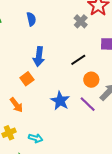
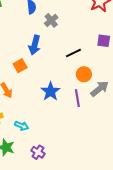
gray cross: (81, 21) -> (51, 20), moved
purple line: (88, 104) -> (77, 98), turned 30

